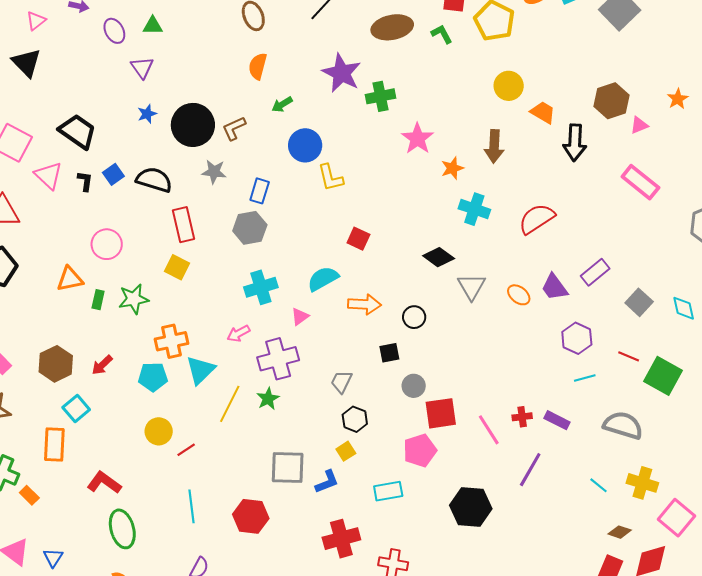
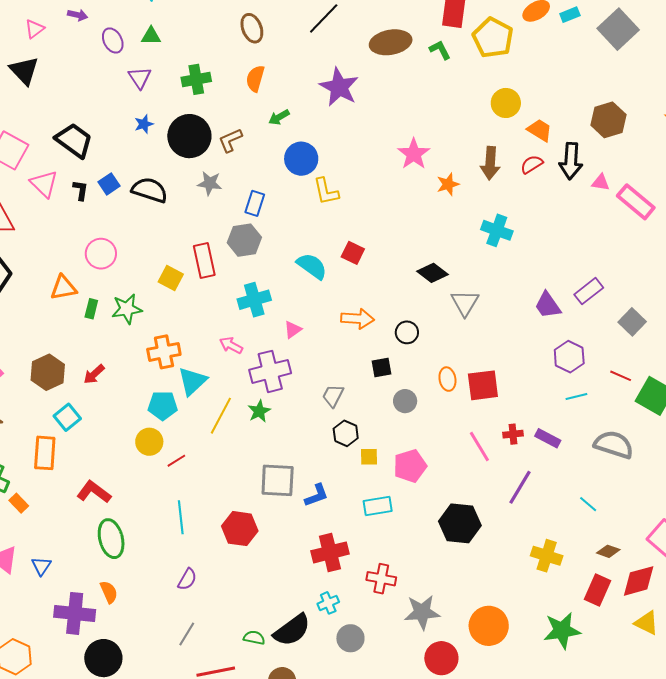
green cross: (380, 96) -> (196, 79), moved
pink triangle: (639, 125) -> (601, 182), moved, turned 30
cyan cross: (474, 209) -> (497, 230), moved
red semicircle: (537, 219) -> (532, 164), moved, size x0.6
red rectangle: (184, 225) -> (204, 260), moved
cyan semicircle: (323, 279) -> (312, 266), moved, turned 64
orange ellipse: (519, 295) -> (447, 379), moved, turned 40
pink arrow: (239, 333) -> (231, 345), turned 55
cyan pentagon: (153, 377) -> (163, 406), moved
red square: (441, 413) -> (483, 385), moved
yellow square: (346, 451) -> (369, 457), moved, turned 30
yellow cross: (642, 483) -> (547, 556), moved

